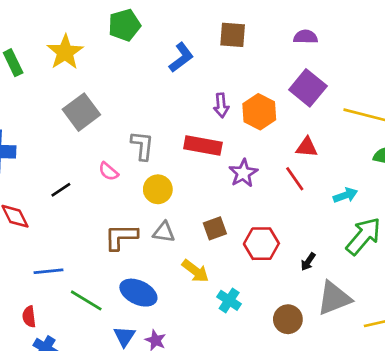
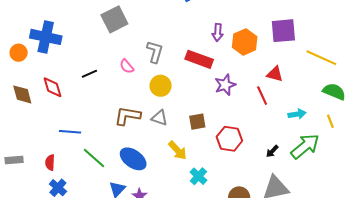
purple square: (308, 88) -> (283, 31), turned 36
black arrow: (308, 262) -> (272, 151), moved

